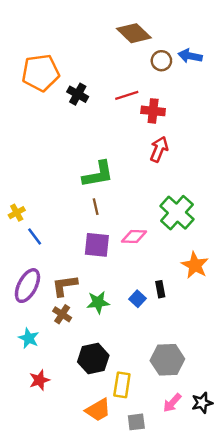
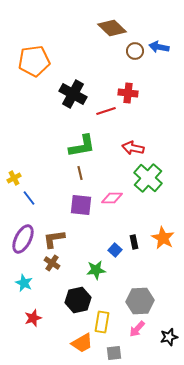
black cross: (78, 94) -> (73, 94), moved, size x1.5
red line: (127, 95) -> (106, 111), moved
red arrow: (159, 149) -> (133, 148), moved, turned -100
orange star: (195, 265) -> (163, 238), moved
green star: (98, 302) -> (96, 270), moved
pink arrow: (172, 403) -> (137, 329), moved

